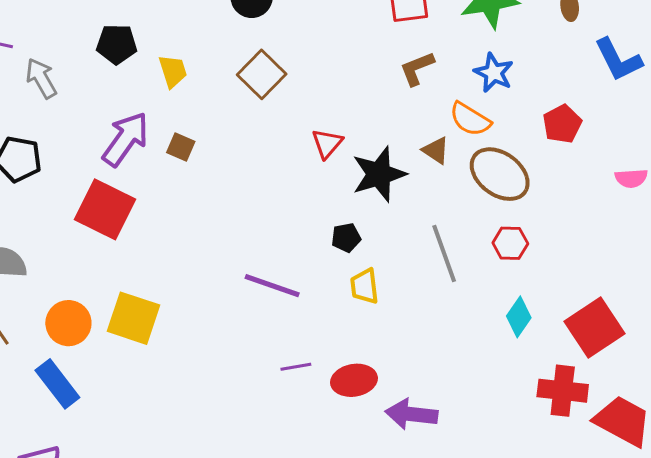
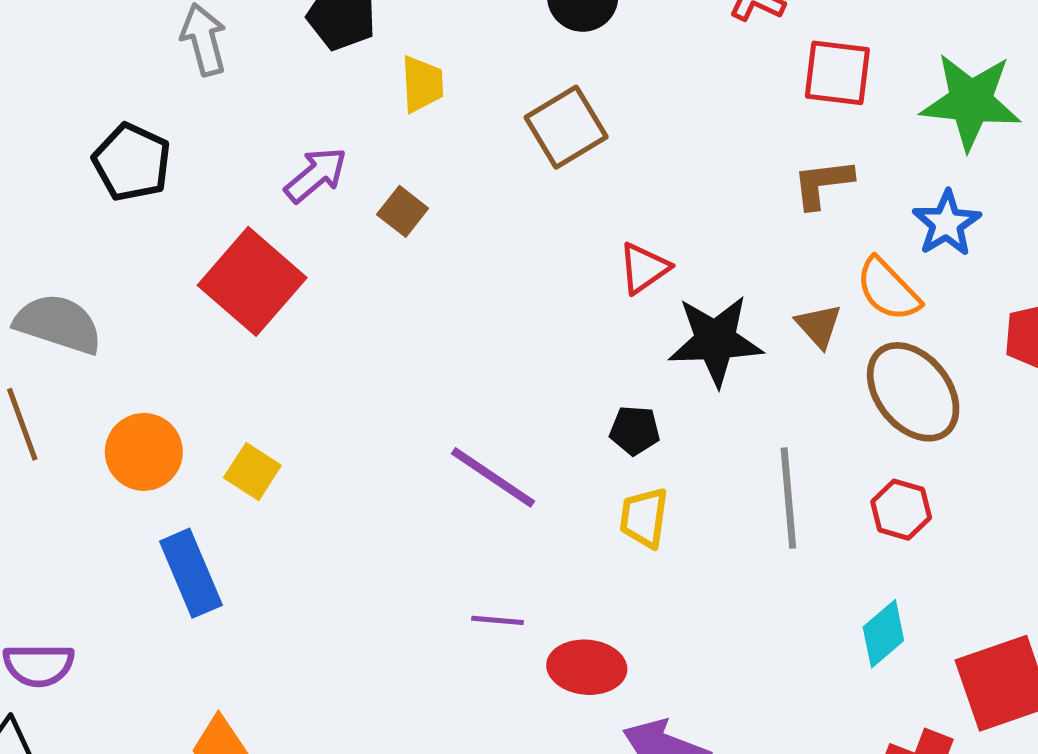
purple arrow: (126, 139) -> (316, 175), size x0.7
yellow square: (134, 318) -> (252, 472), size x0.6
blue rectangle: (57, 384) -> (191, 573), moved

